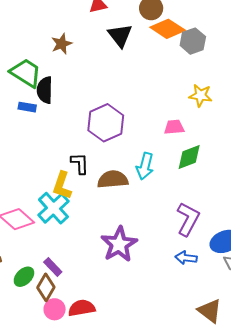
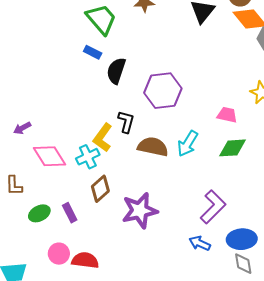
black semicircle: (45, 90) -> (116, 71), moved
cyan cross: (54, 208) -> (88, 157), size x0.7
brown diamond: (46, 287) -> (100, 189), moved

